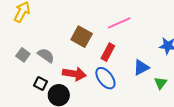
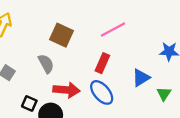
brown square: (82, 37) -> (62, 35), moved
gray semicircle: (46, 55) -> (46, 64), moved, turned 30

